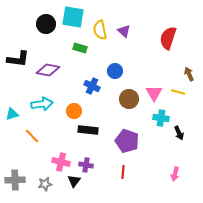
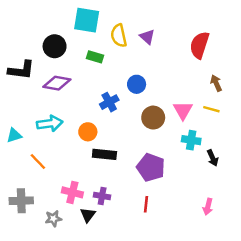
black circle: (46, 24) -> (55, 46), moved
brown arrow: (189, 74) -> (216, 83), moved
blue cross: (92, 86) -> (109, 102), turned 35
gray cross: (15, 180) -> (21, 201), moved

